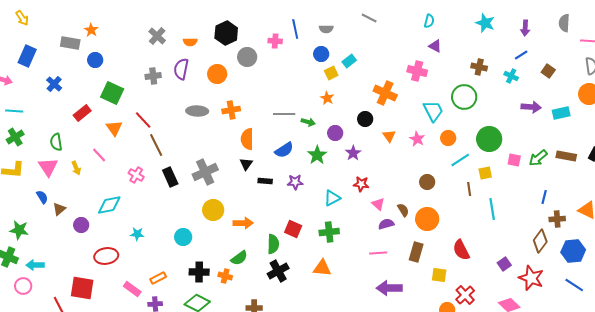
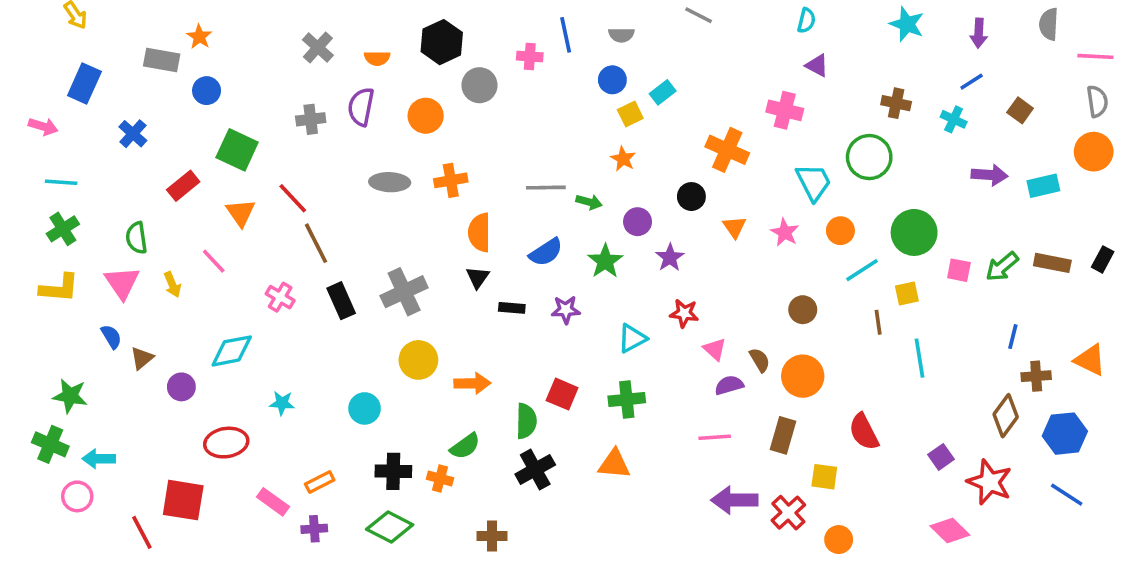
red cross: (465, 295) -> (788, 513), moved

